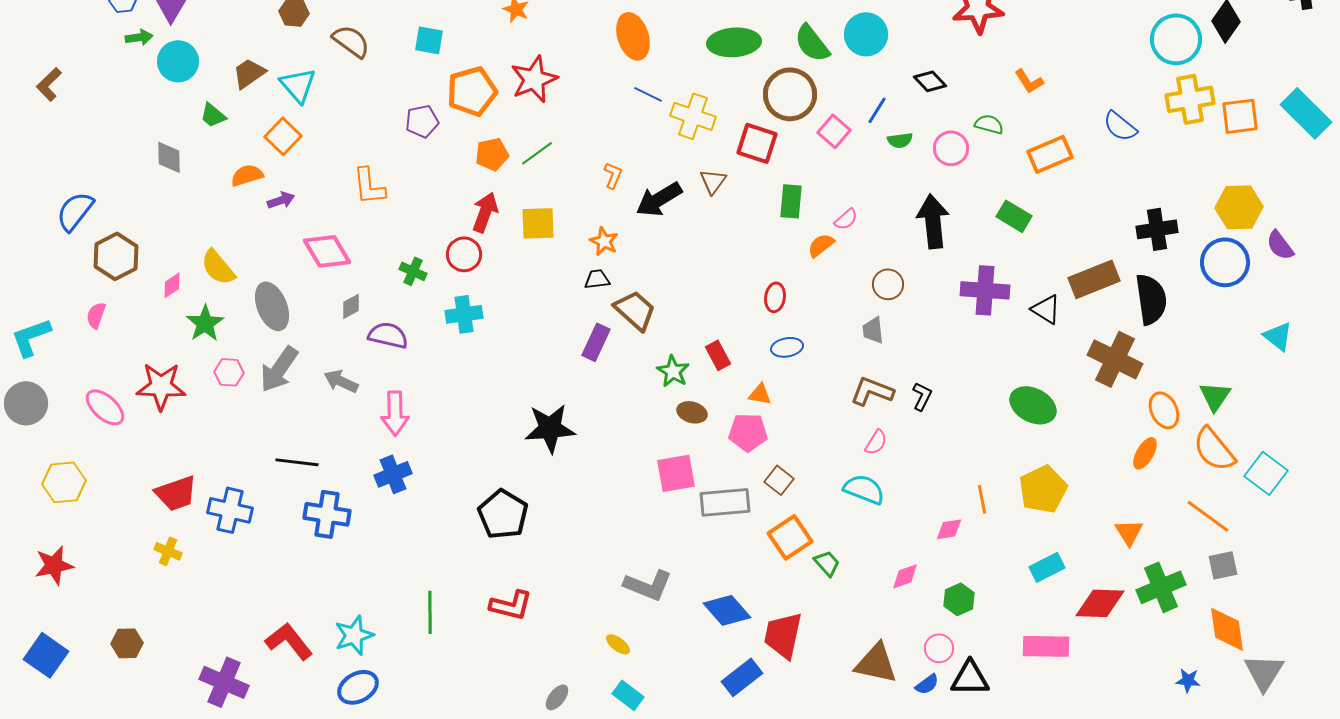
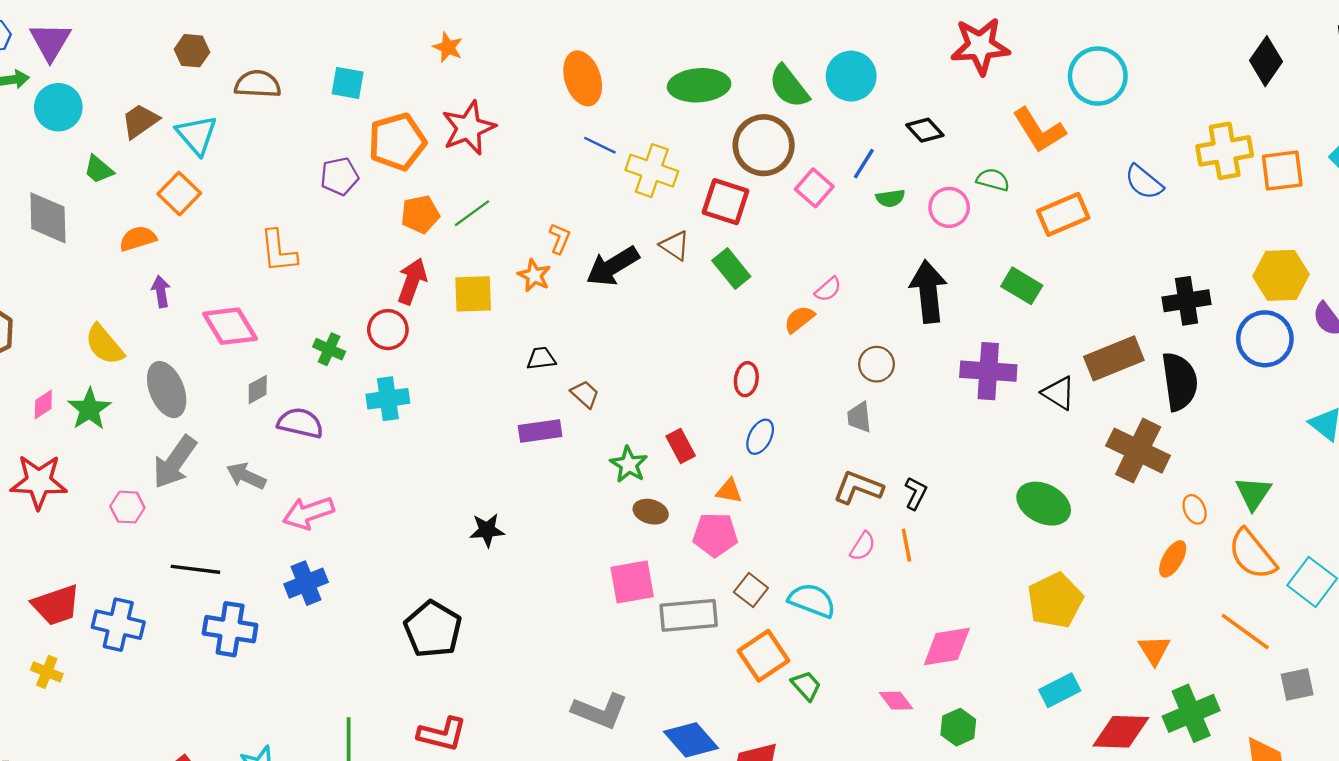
cyan circle: (1176, 39) -> (1098, 76), moved
brown semicircle: (351, 41) -> (258, 84), turned -33
orange L-shape: (1029, 81) -> (1039, 130), size x1.6
gray diamond: (169, 157) -> (48, 218), size x1.4
brown triangle: (713, 181) -> (675, 245), turned -32
purple arrow: (281, 200) -> (161, 292), moved, turned -80
green rectangle: (791, 201) -> (731, 269), moved, turned -44
orange star: (604, 241) -> (534, 275), moved
pink diamond: (172, 285) -> (43, 404), moved
brown trapezoid: (635, 310) -> (585, 394), size x0.6
purple rectangle: (596, 342) -> (540, 431), turned 57
blue ellipse: (787, 347) -> (760, 437), turned -52
pink hexagon: (229, 372) -> (127, 507), moved
orange ellipse: (1164, 410) -> (1195, 509), size x0.7
pink arrow: (395, 413) -> (308, 513), turned 72
black star: (550, 428) -> (487, 530), size x0.6
cyan semicircle: (864, 489) -> (812, 600), moved
orange line: (982, 499) -> (906, 545), moved
pink diamond: (949, 529) -> (947, 646), size x1.6
gray square: (1223, 565) -> (1297, 685), moved
pink diamond: (905, 576) -> (896, 701), turned 72

